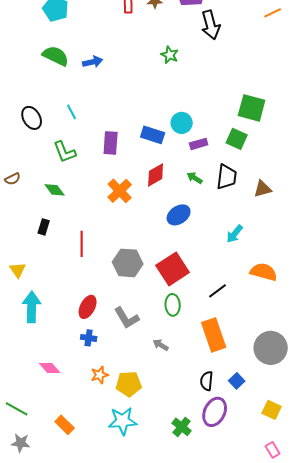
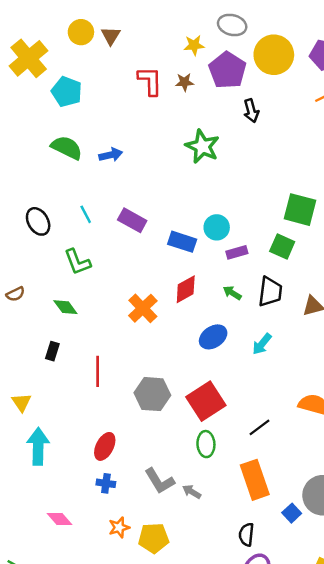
black arrow: (211, 25) -> (251, 111), size x0.7
green star: (170, 55) -> (202, 146), size x1.6
purple rectangle: (111, 143) -> (132, 220), moved, turned -65
cyan arrow: (235, 234) -> (262, 344), moved
gray L-shape: (127, 318) -> (160, 481), moved
blue square: (237, 381) -> (292, 513), moved

